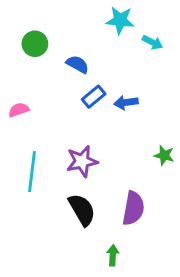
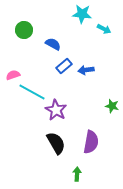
purple star: (82, 161) -> (56, 110), turned -30
cyan line: (32, 172) -> (32, 92), moved, turned -68

